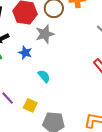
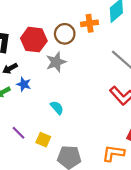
blue star: (25, 53) -> (24, 84), moved

